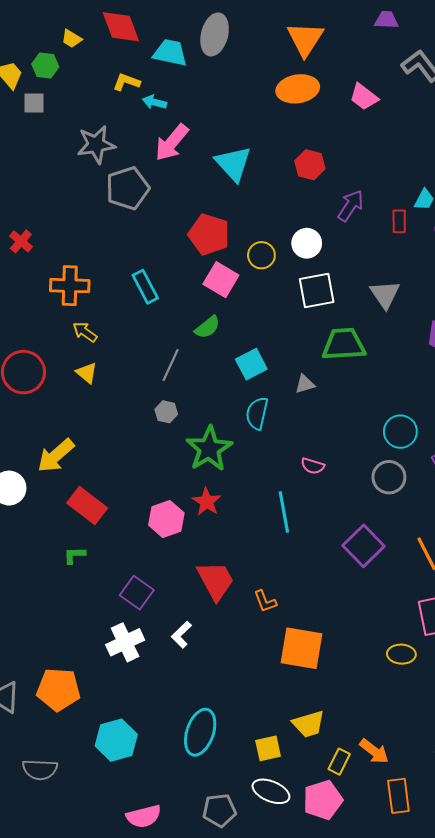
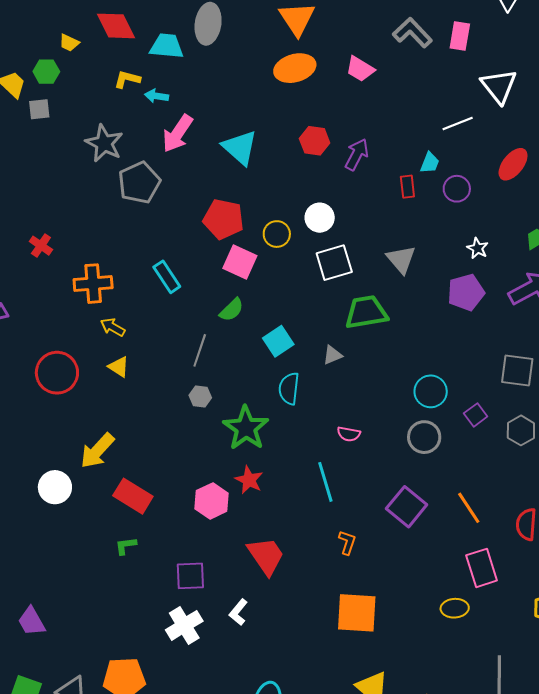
gray star: (96, 144) -> (104, 143), turned -30
purple arrow: (351, 206) -> (357, 154), moved
purple square: (137, 593) -> (190, 576), turned -32
orange L-shape: (265, 601) -> (347, 542), moved, turned -135

